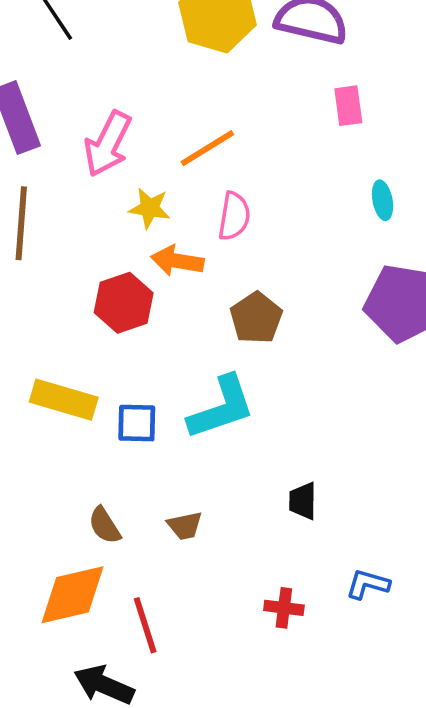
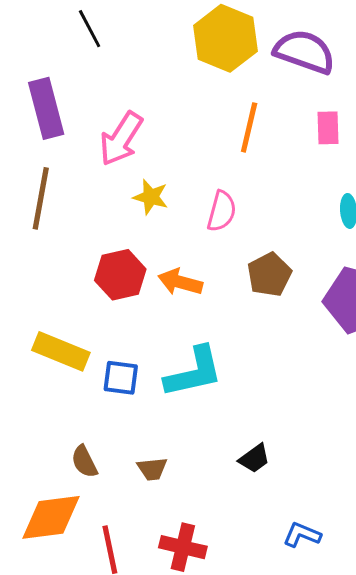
orange line: (207, 148) -> (249, 127), moved, turned -51
orange arrow: (177, 261) -> (180, 282), moved
brown pentagon: (256, 318) -> (269, 275), moved
black trapezoid: (303, 501) -> (254, 458), turned -132
red cross: (284, 608) -> (183, 547), moved, size x1.4

